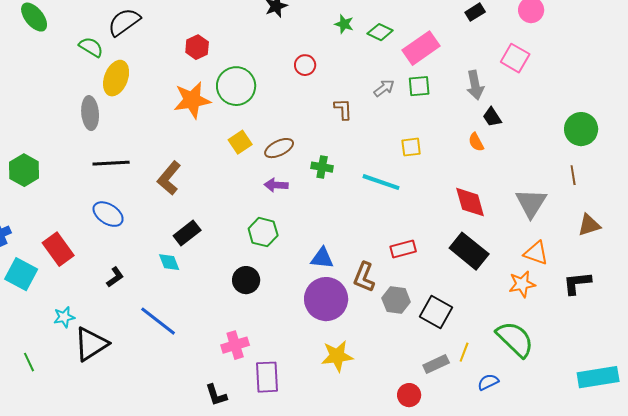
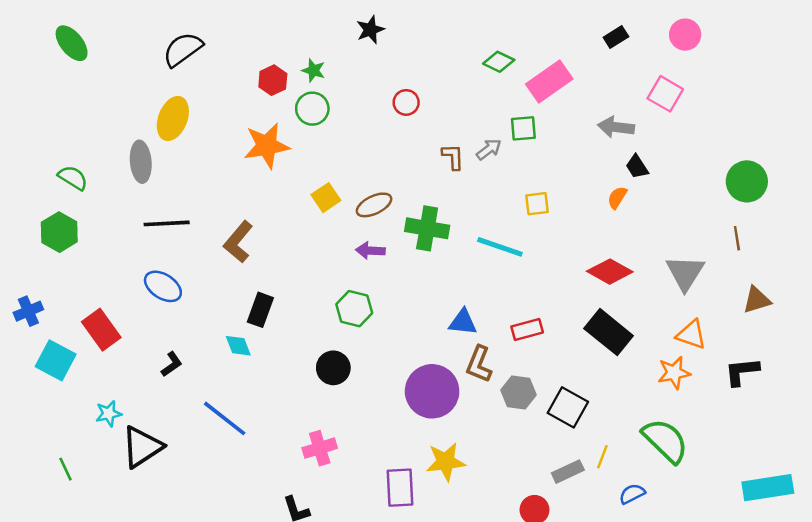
green star: (344, 24) -> (314, 70), moved
green semicircle: (91, 47) -> (73, 178), moved
gray arrow: (475, 85) -> (616, 127), turned 108
green circle: (236, 86) -> (312, 109), moved, size x0.7
green square: (419, 86) -> (523, 128), moved
gray arrow: (384, 88) -> (489, 149), moved
orange semicircle: (476, 142) -> (617, 198), turned 60
green cross: (322, 167) -> (427, 228), size x1.6
red diamond: (470, 202) -> (610, 272), turned -45
black rectangle: (187, 233) -> (260, 310), turned -32
blue triangle: (322, 258) -> (463, 322), moved
purple rectangle: (267, 377) -> (400, 488), moved

